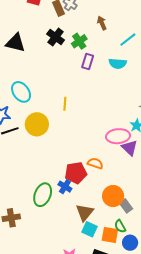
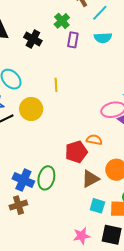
black cross: (56, 37) -> (33, 39), moved
cyan line: (128, 40) -> (100, 13), moved
blue cross: (65, 187) -> (23, 180), moved, size x1.5
brown triangle: (85, 212) -> (90, 179), moved, turned 30

